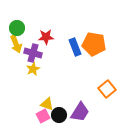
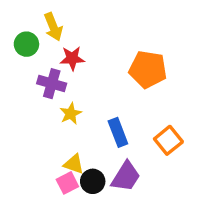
yellow arrow: (16, 44) -> (53, 27), moved
blue rectangle: (75, 47) -> (118, 132), moved
yellow star: (33, 69) -> (71, 114), moved

